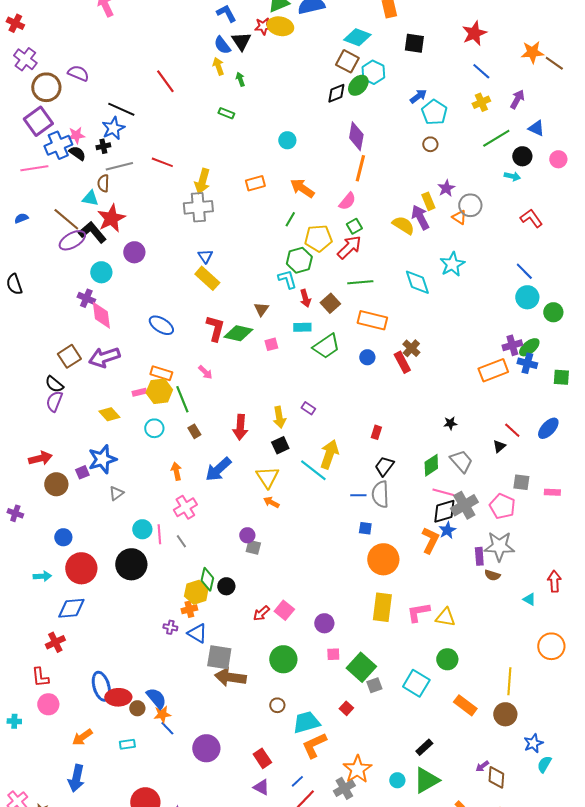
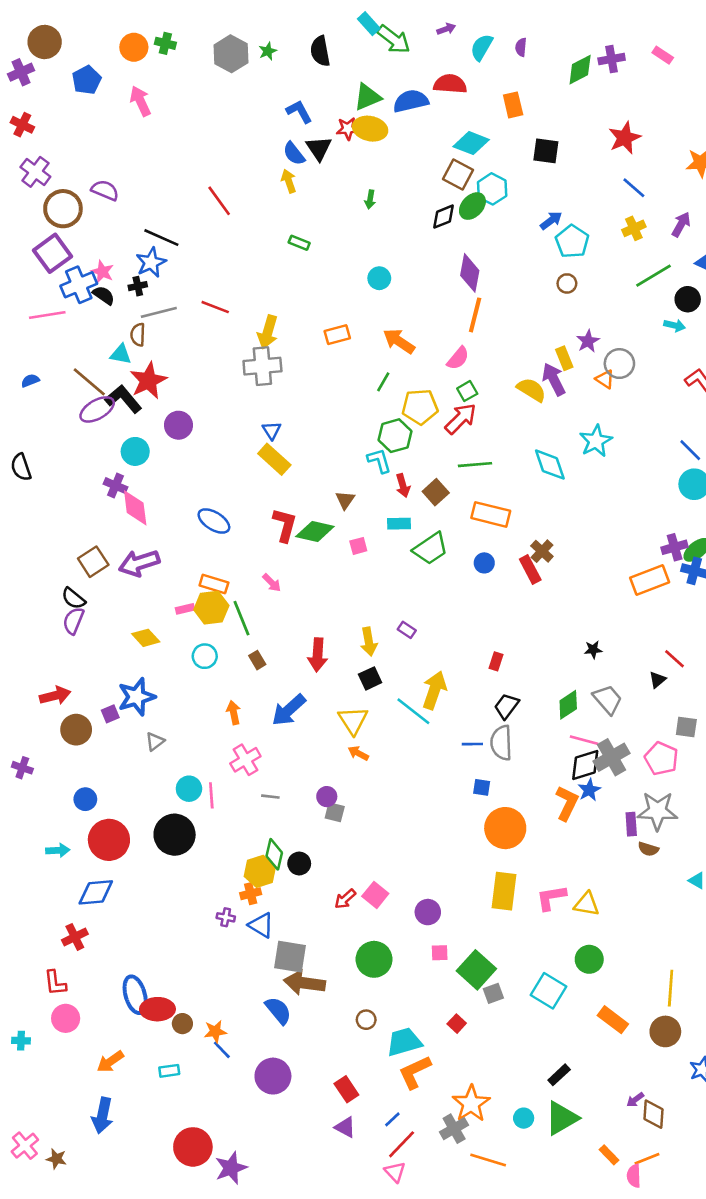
green arrow: (240, 79) -> (370, 199), moved, turned -152
pink star: (76, 135) -> (102, 272), turned 30
gray line: (181, 541) -> (270, 797), moved, turned -48
blue semicircle: (156, 698) -> (278, 1010), moved

